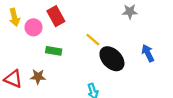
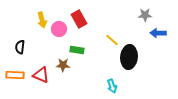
blue arrow: (148, 53) -> (158, 33), moved, turned -63
black ellipse: (112, 59) -> (129, 57), turned 50
brown star: (38, 77) -> (63, 65), moved

